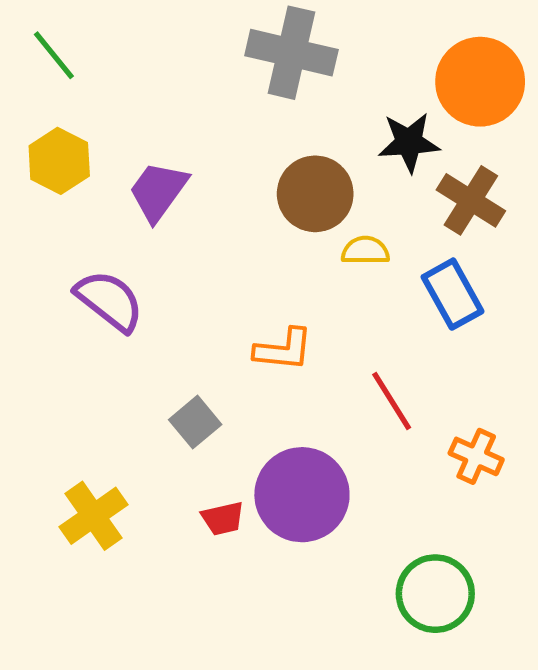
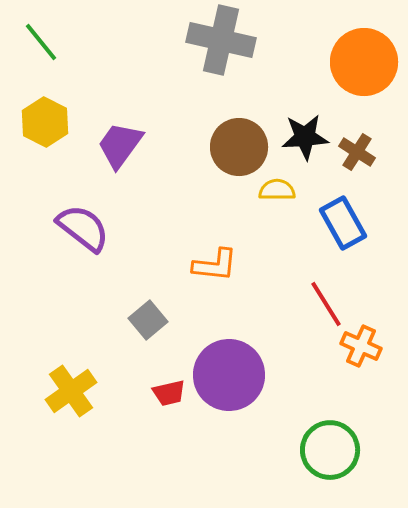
black star: (409, 142) -> (305, 137), moved
brown cross: (471, 200) -> (357, 152), size x0.7
red line: (392, 401) -> (326, 304), moved

